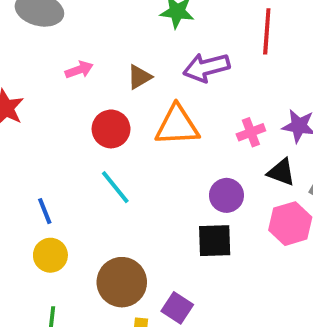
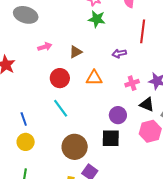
purple arrow: (206, 67) -> (119, 53), moved, size x0.6
orange triangle: (177, 125) -> (94, 78), size x0.7
brown circle: (122, 282) -> (75, 147), moved

